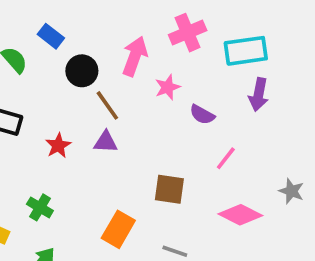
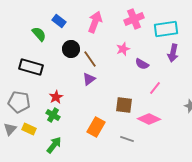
pink arrow: (135, 56) -> (95, 22), moved
black circle: (82, 71) -> (71, 49), moved
purple triangle: (106, 142) -> (89, 79), turned -40
red star: (58, 146) -> (56, 97), moved
pink diamond: (240, 215) -> (149, 119), moved

